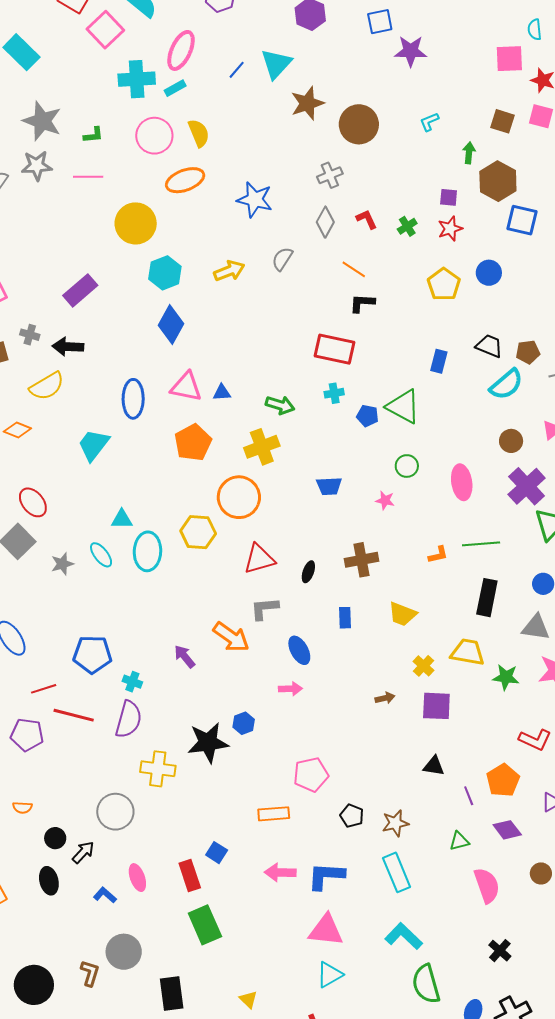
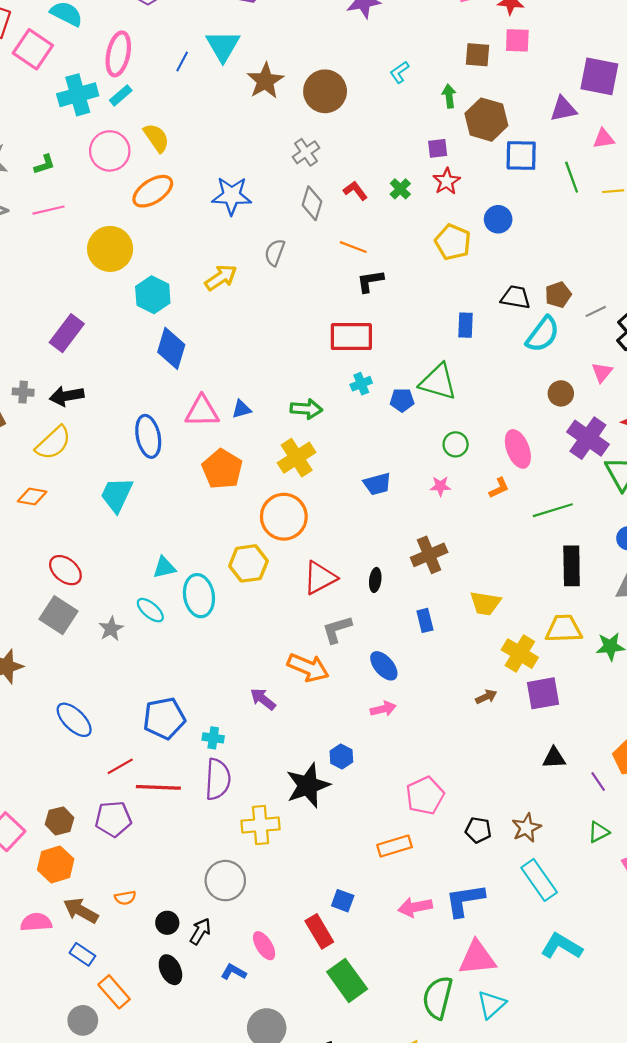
orange L-shape: (438, 555) -> (499, 488), moved
yellow cross: (424, 666) -> (520, 654), size x1.5
green semicircle: (426, 984) -> (438, 998), moved, turned 42

